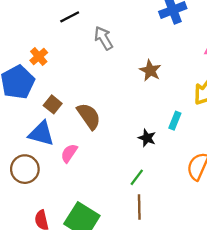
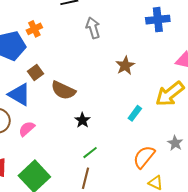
brown semicircle: (89, 116) -> (63, 90), turned 135
black star: (147, 138) -> (82, 120), moved
pink semicircle: (69, 153) -> (27, 129), moved

